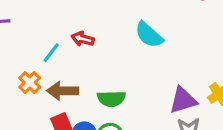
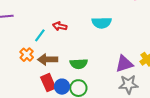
cyan semicircle: (149, 35) -> (102, 23), turned -42

